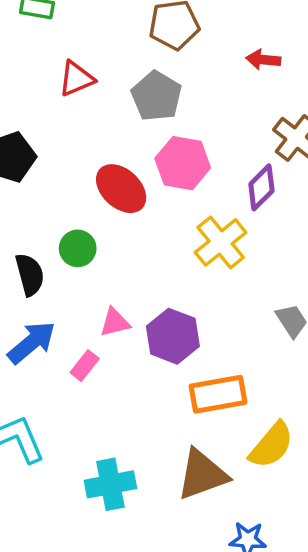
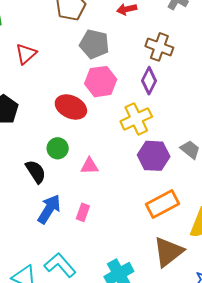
gray pentagon: (156, 96) -> (94, 44), moved
yellow cross: (221, 242) -> (136, 119), turned 32
pink triangle: (115, 322) -> (89, 166), moved, turned 30
purple hexagon: (173, 336) -> (154, 156), moved

